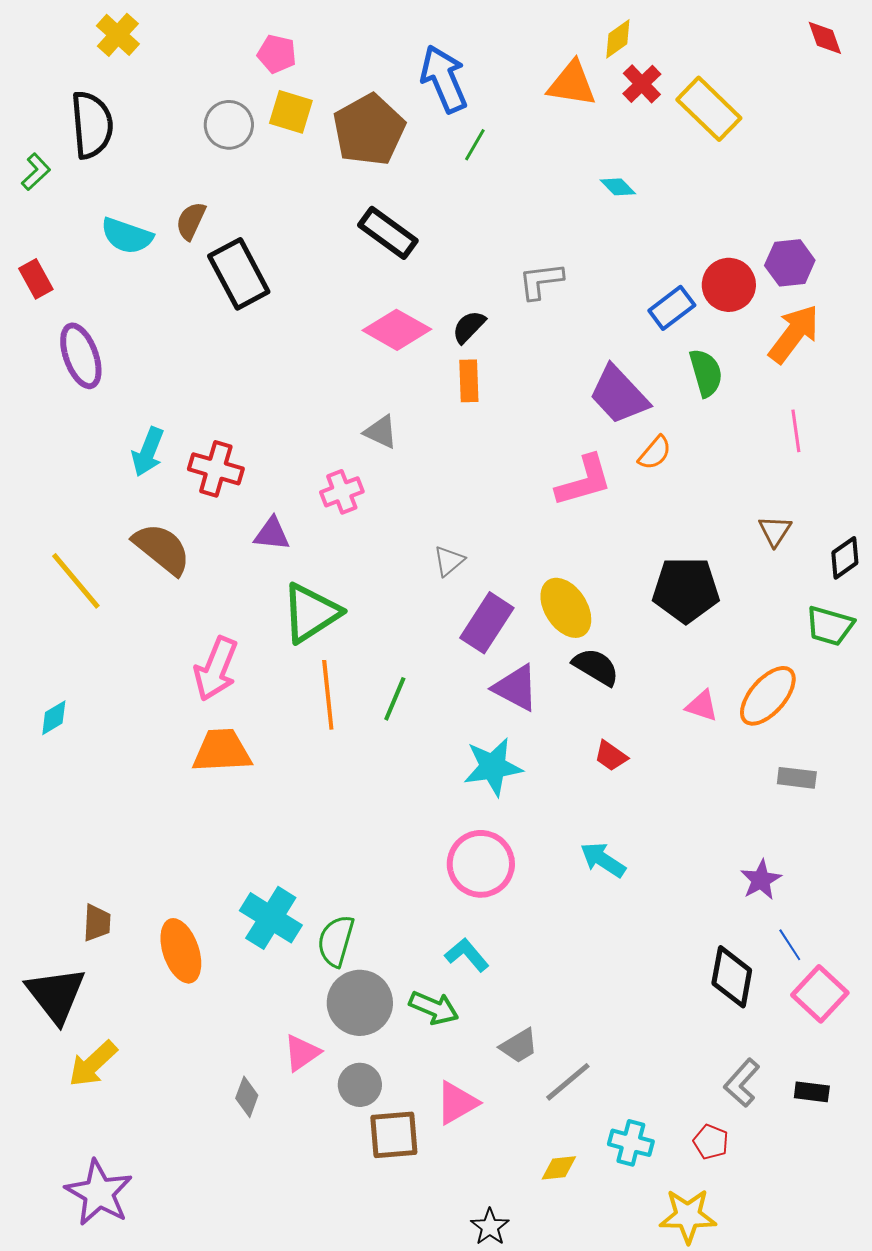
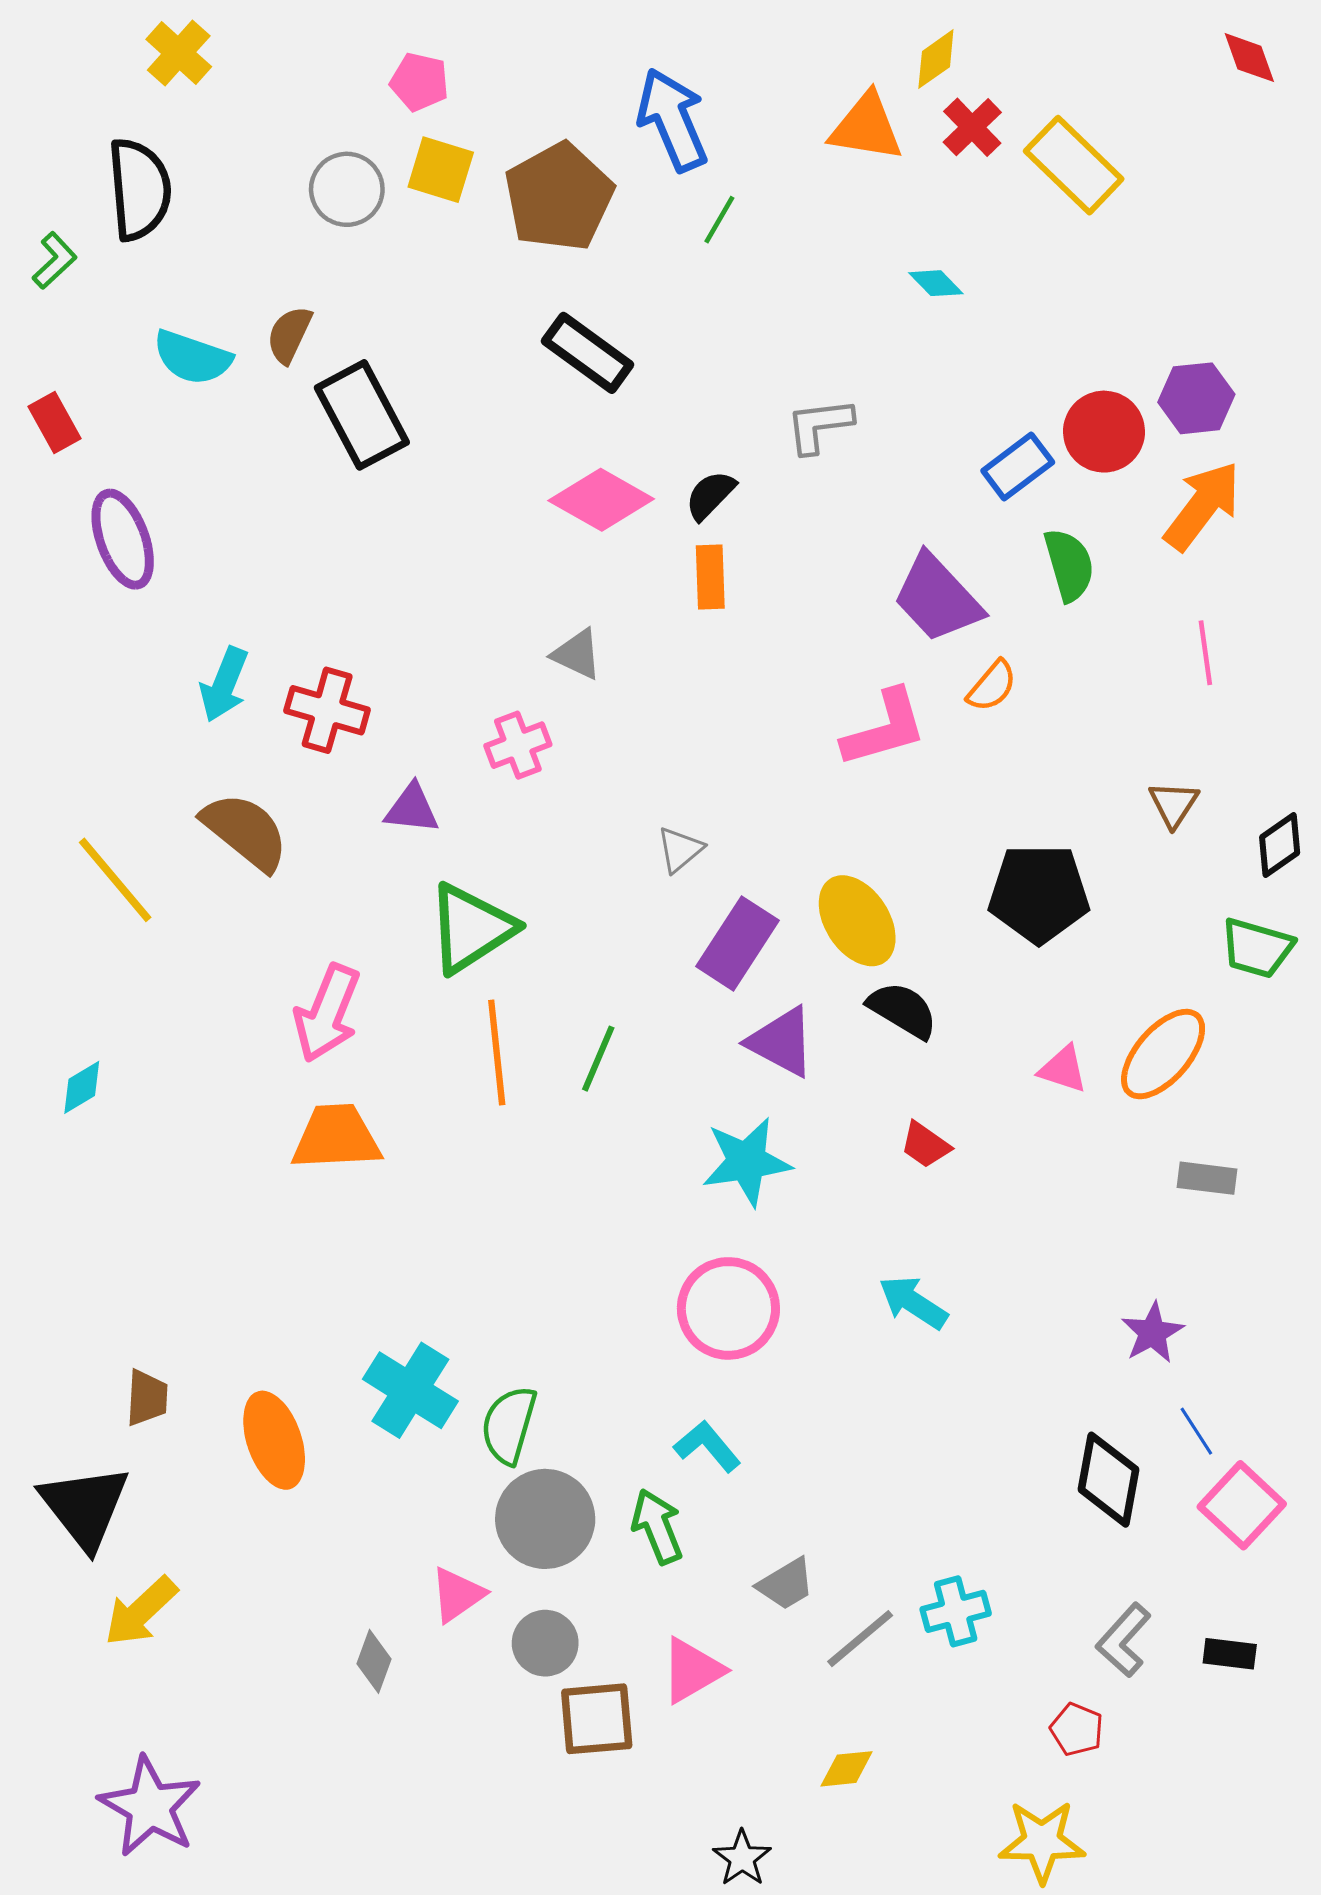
green arrow: (434, 1008) -> (657, 1527), turned -135
cyan cross: (631, 1143) -> (956, 1611), moved, turned -30

